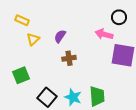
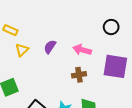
pink arrow: (104, 34) -> (82, 50), moved
brown cross: (69, 58) -> (79, 75), moved

